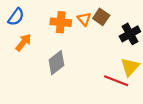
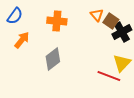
brown square: (101, 17) -> (111, 21), moved
orange triangle: (84, 19) -> (97, 15), moved

